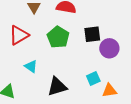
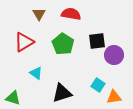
cyan square: (93, 78) -> (98, 85), turned -32

